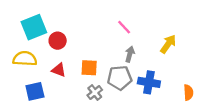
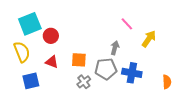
pink line: (124, 27) -> (127, 24), moved
yellow semicircle: (25, 59) -> (22, 52), turned 65

